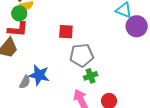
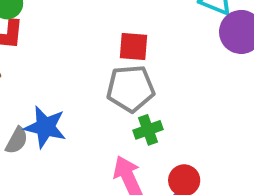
red square: (66, 32) -> (133, 47), moved

